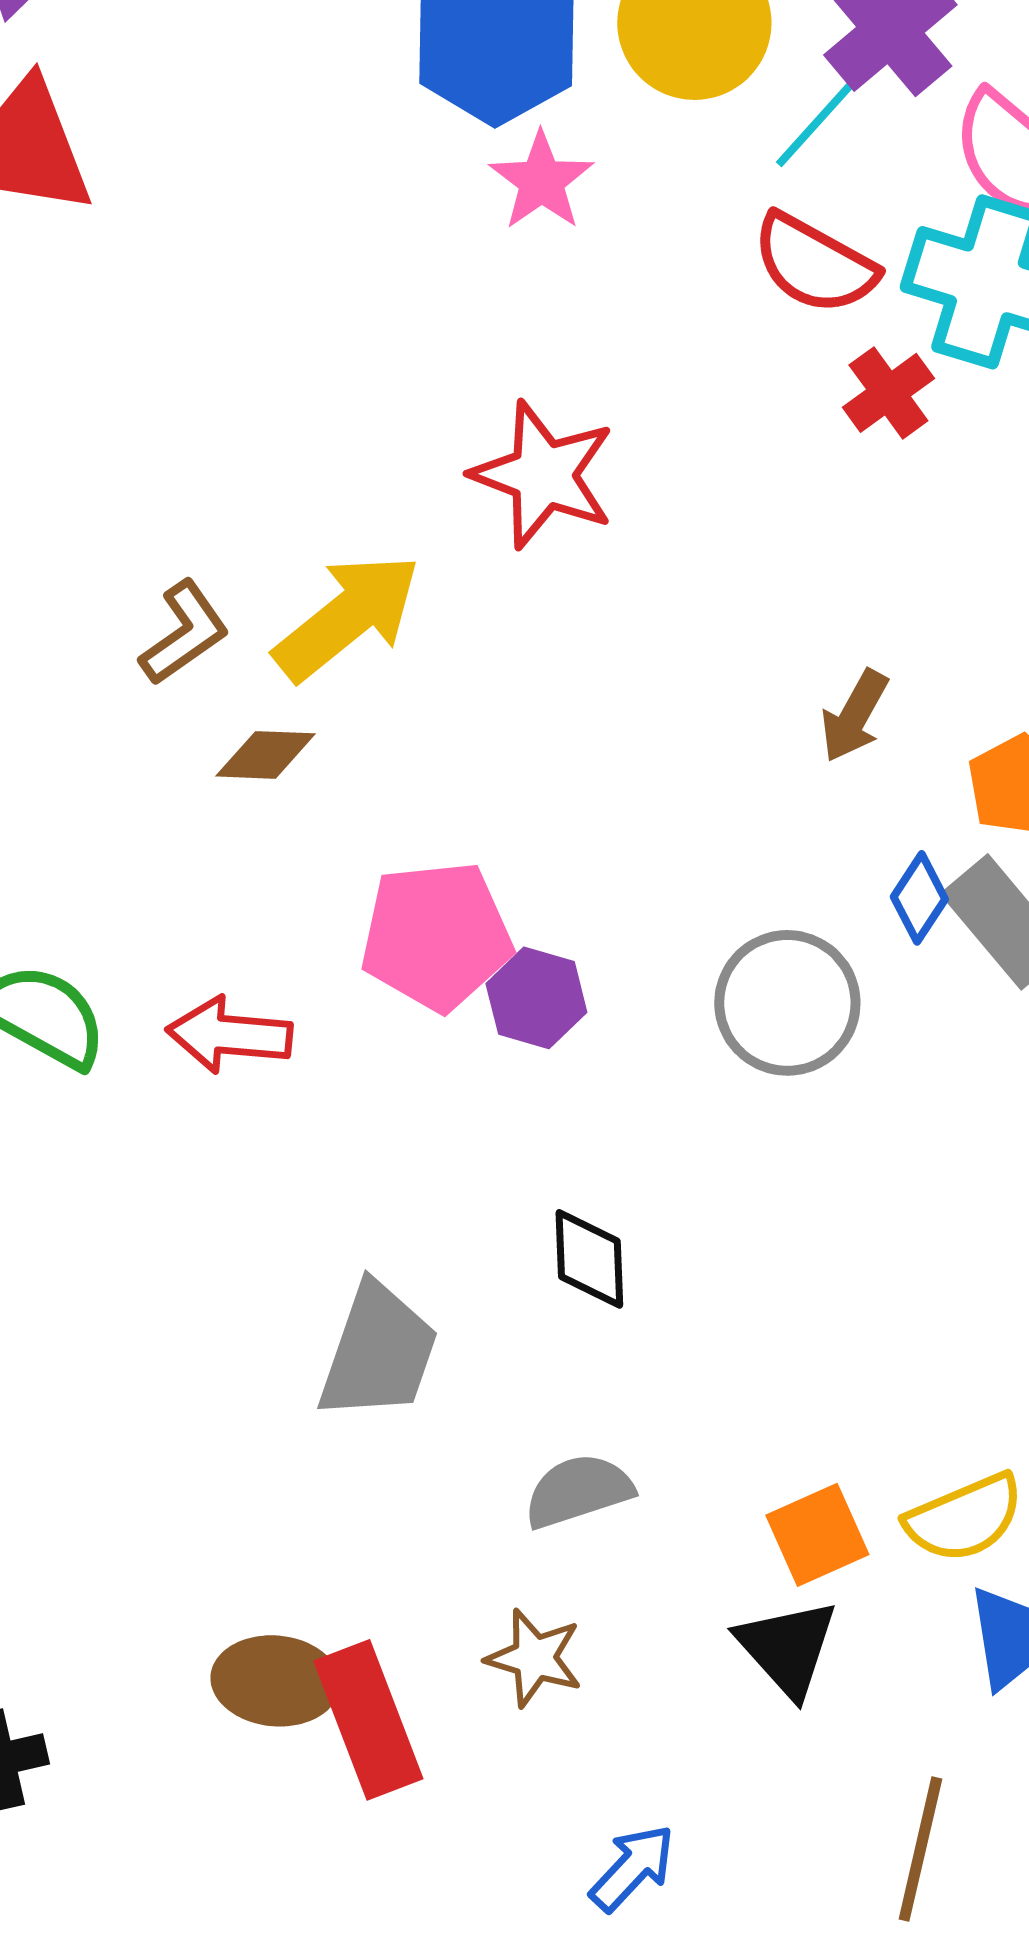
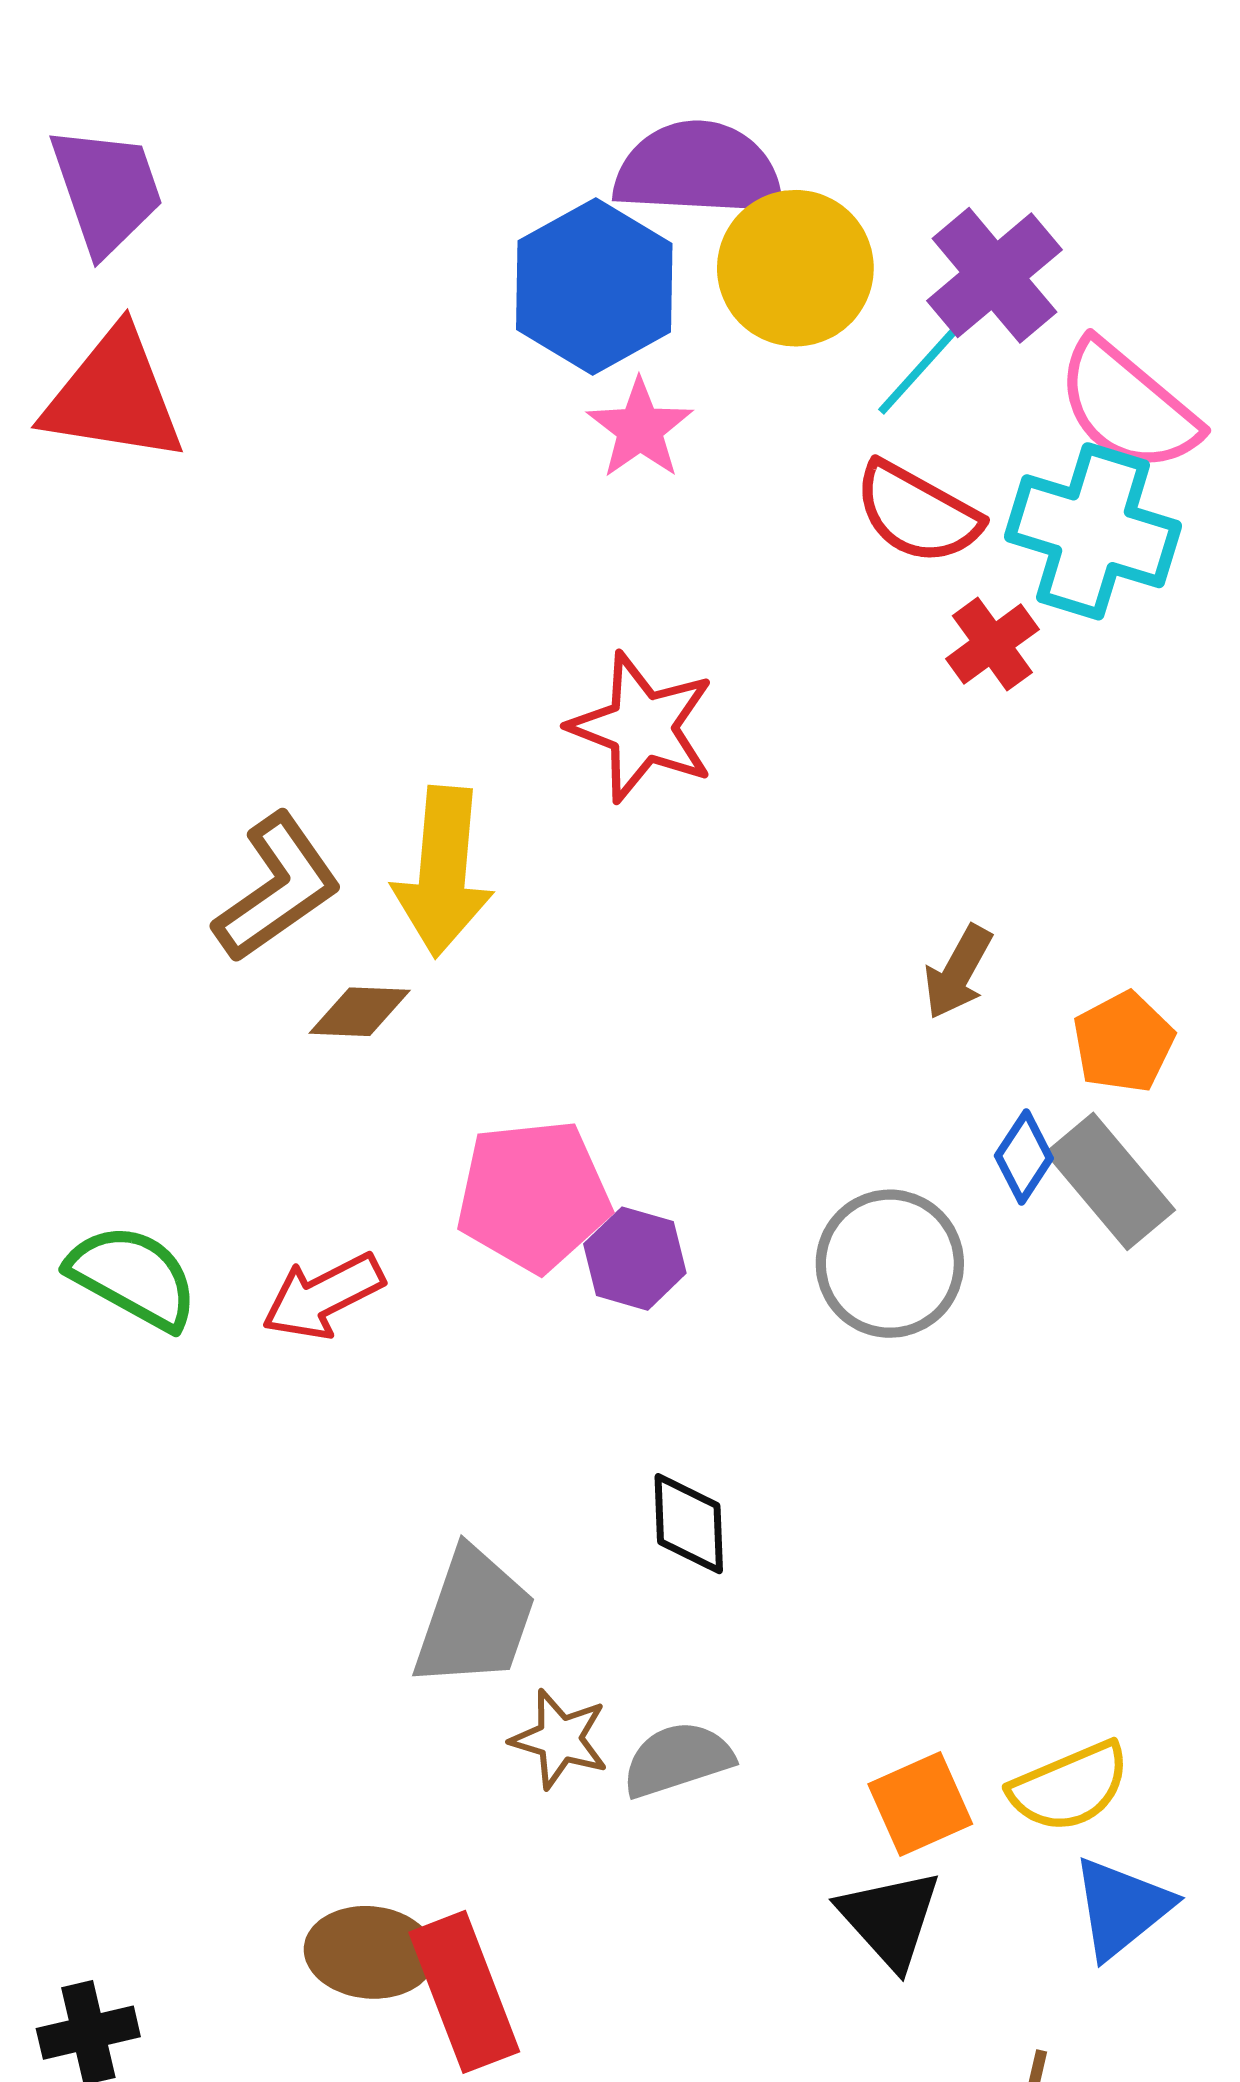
yellow arrow: (347, 617) -> (443, 872), turned 134
brown L-shape: (184, 633) -> (277, 888), size x1.4
red arrow: (229, 1035) -> (323, 1296), turned -32
brown star: (534, 1658) -> (560, 1739), moved

